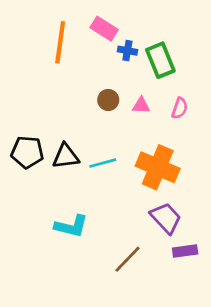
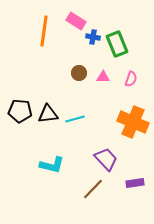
orange cross: (158, 167) -> (133, 122), moved
purple trapezoid: (166, 218) -> (106, 159), moved

